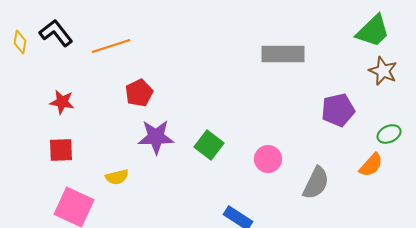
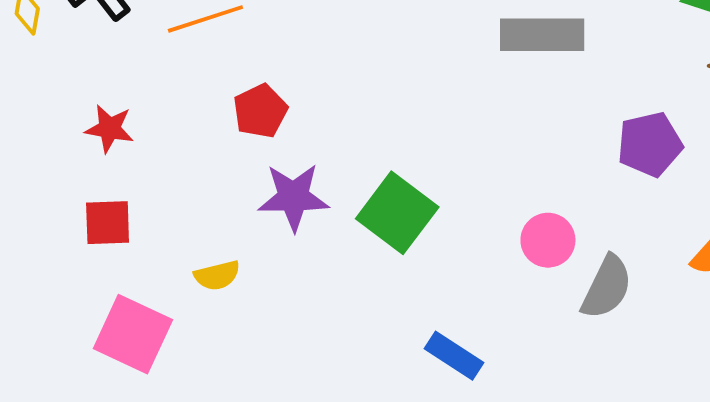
green square: (209, 145) -> (397, 213), size x1.4
pink circle: (268, 159) -> (548, 240), moved

